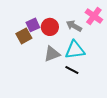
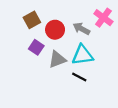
purple square: (33, 25) -> (36, 47), moved, turned -32
brown square: (24, 36) -> (32, 20), moved

